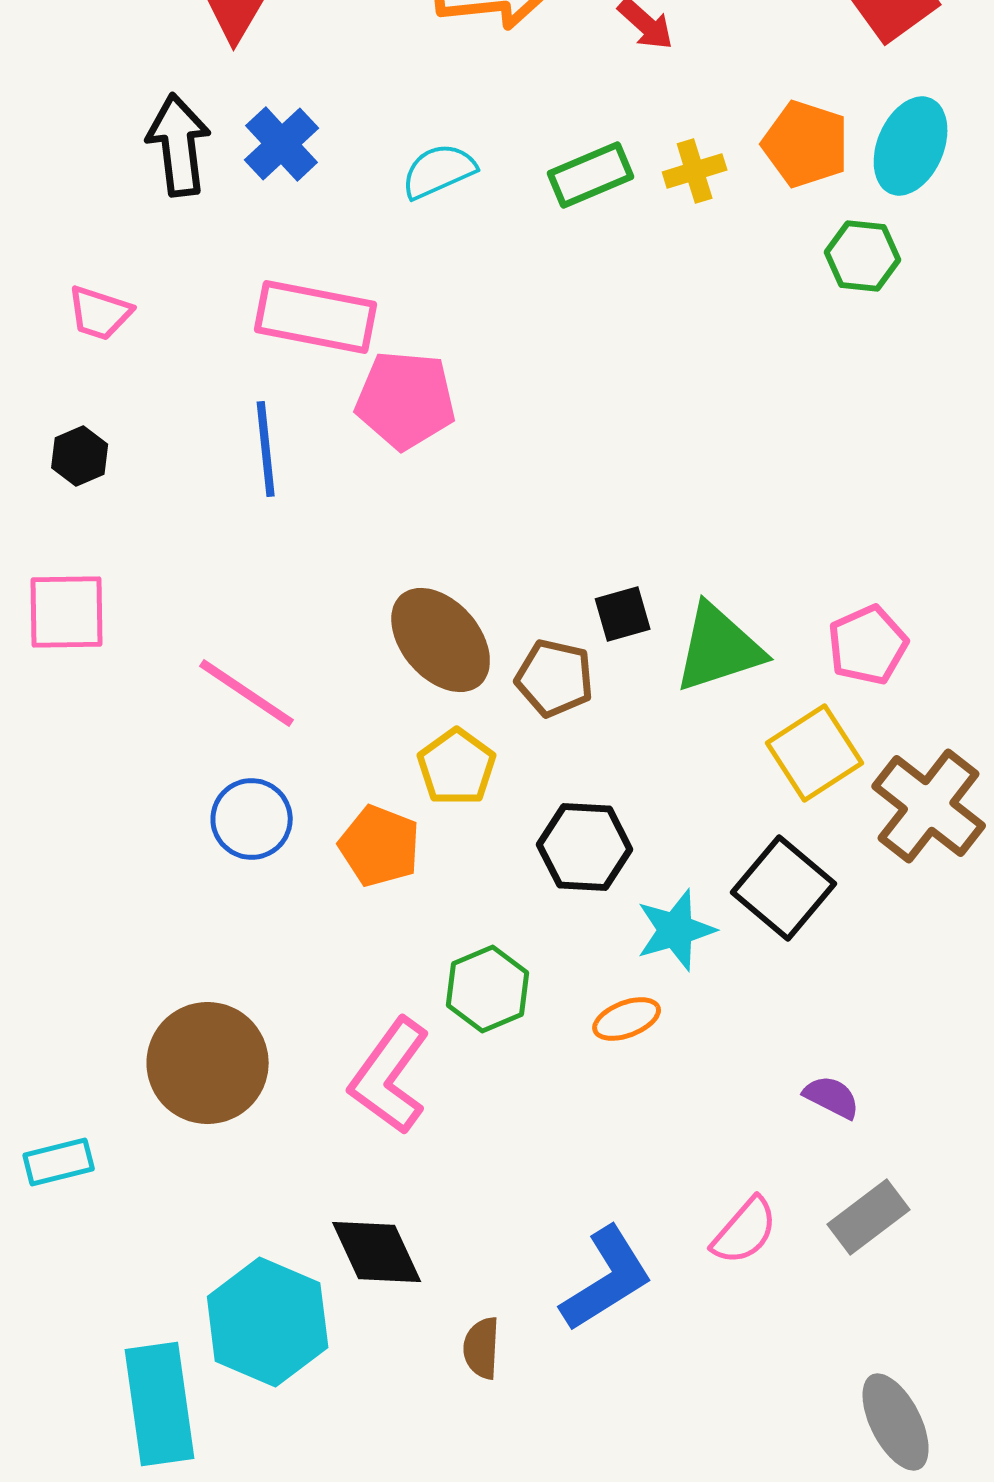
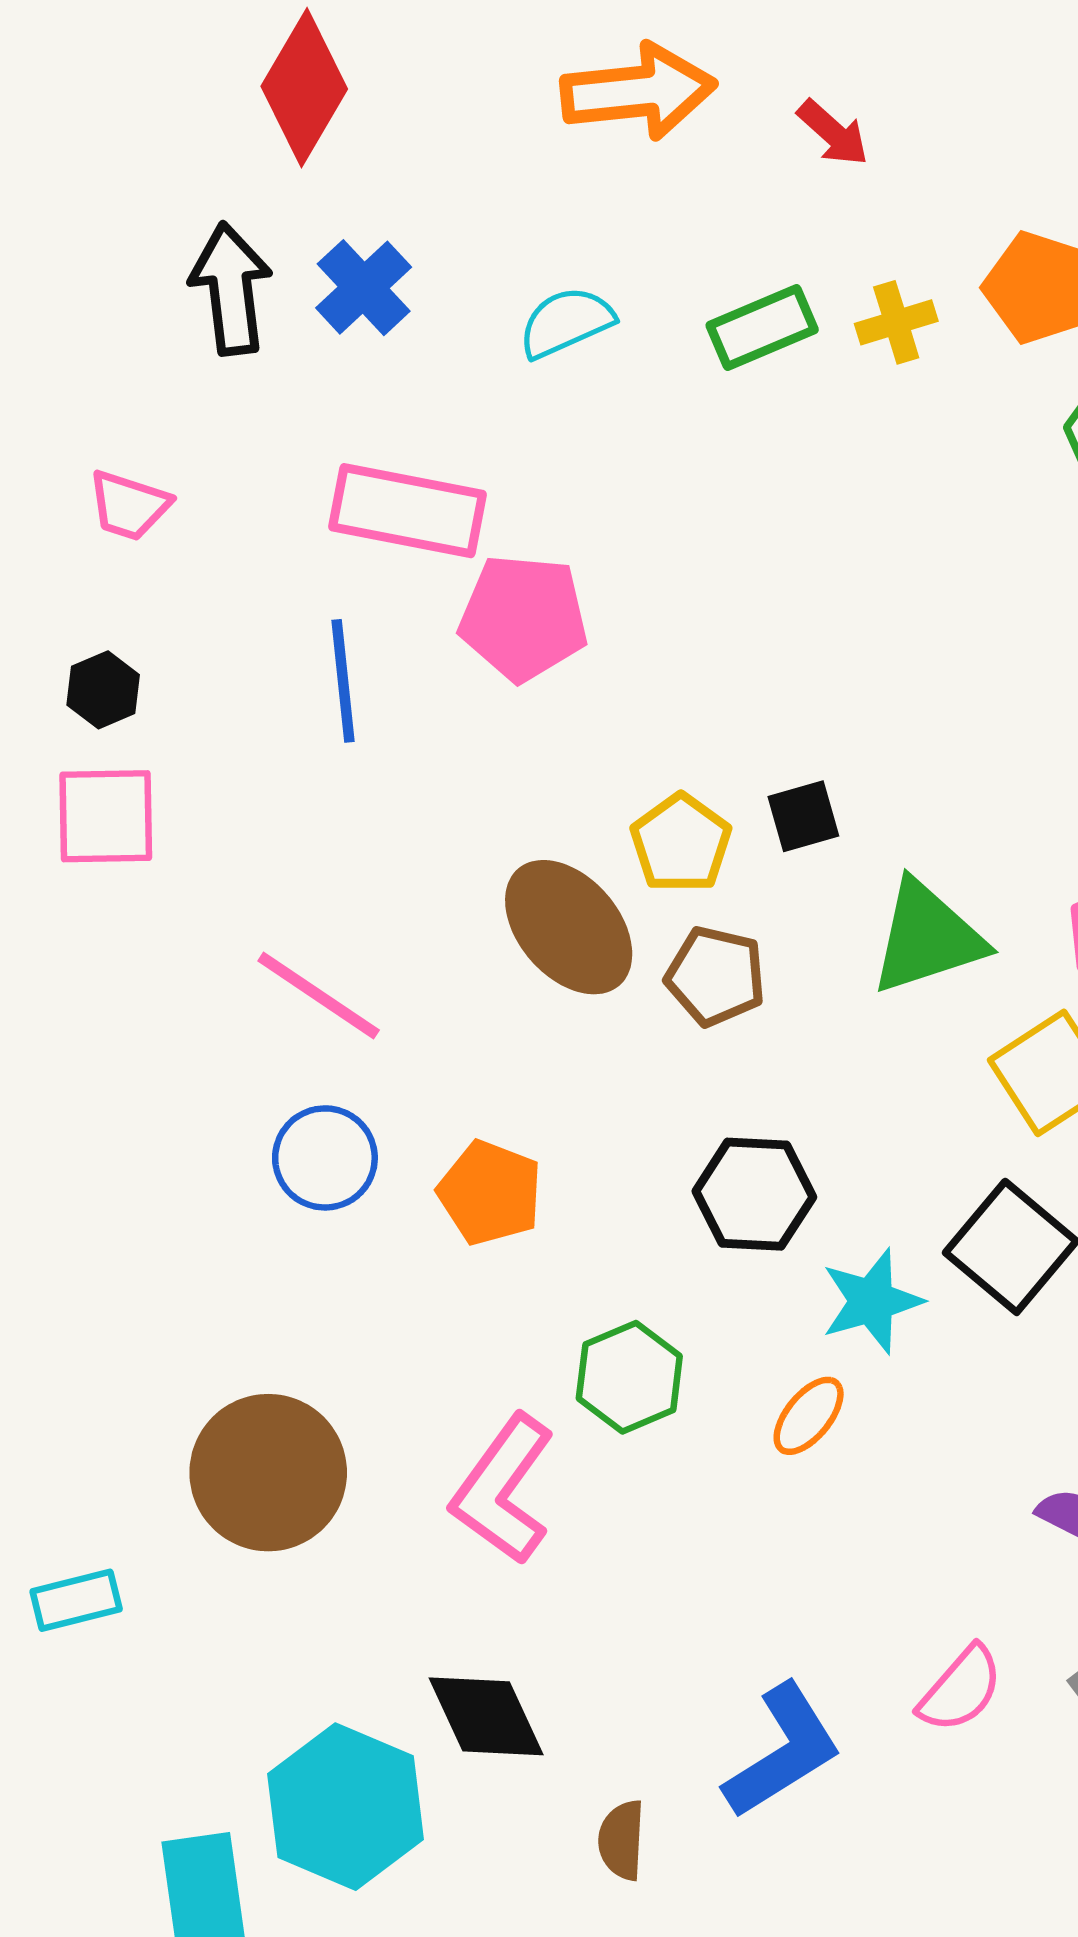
pink square: (67, 612) -> (106, 816), moved
black square: (623, 614) -> (803, 816), moved
yellow pentagon: (457, 767) -> (681, 843), moved
orange ellipse: (627, 1019) -> (809, 1416), turned -30

